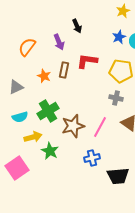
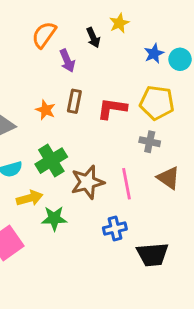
yellow star: (123, 11) -> (119, 23), moved
orange semicircle: (27, 47) -> (44, 35), moved
red L-shape: (87, 61) -> (112, 108), moved
pink line: (100, 127) -> (126, 184), turned -40
green star: (50, 151) -> (54, 218), turned -30

